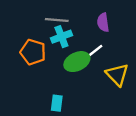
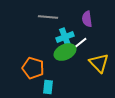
cyan cross: (61, 37) -> (65, 37), moved
orange pentagon: (33, 52) -> (33, 68), moved

